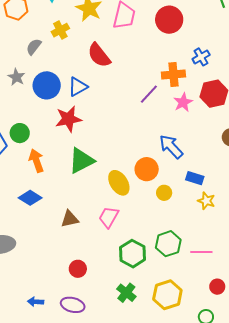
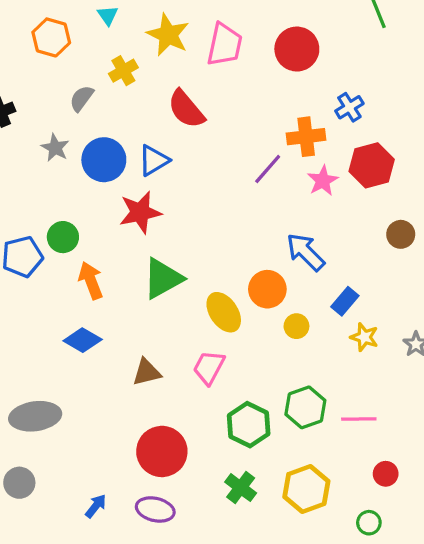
blue rectangle: (195, 178) -> (345, 301), turned -66
red circle: (78, 269) -> (162, 451), size x1.8
blue arrow: (36, 302) -> (96, 506), turned 126

